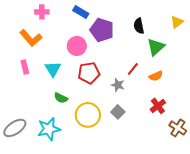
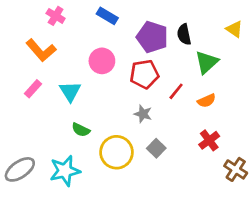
pink cross: (42, 12) -> (56, 16), turned 32
yellow triangle: (177, 22) -> (234, 29), turned -48
purple pentagon: (102, 30) -> (152, 37), moved
pink rectangle: (25, 67) -> (33, 89), turned 56
red pentagon: (89, 73) -> (144, 74), moved
gray star: (118, 85) -> (143, 114), moved

